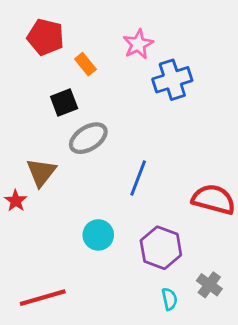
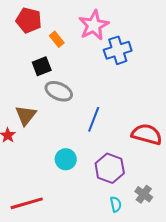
pink star: (138, 44) -> (94, 25), size x1.4
gray ellipse: (88, 138) -> (59, 91), turned 56

